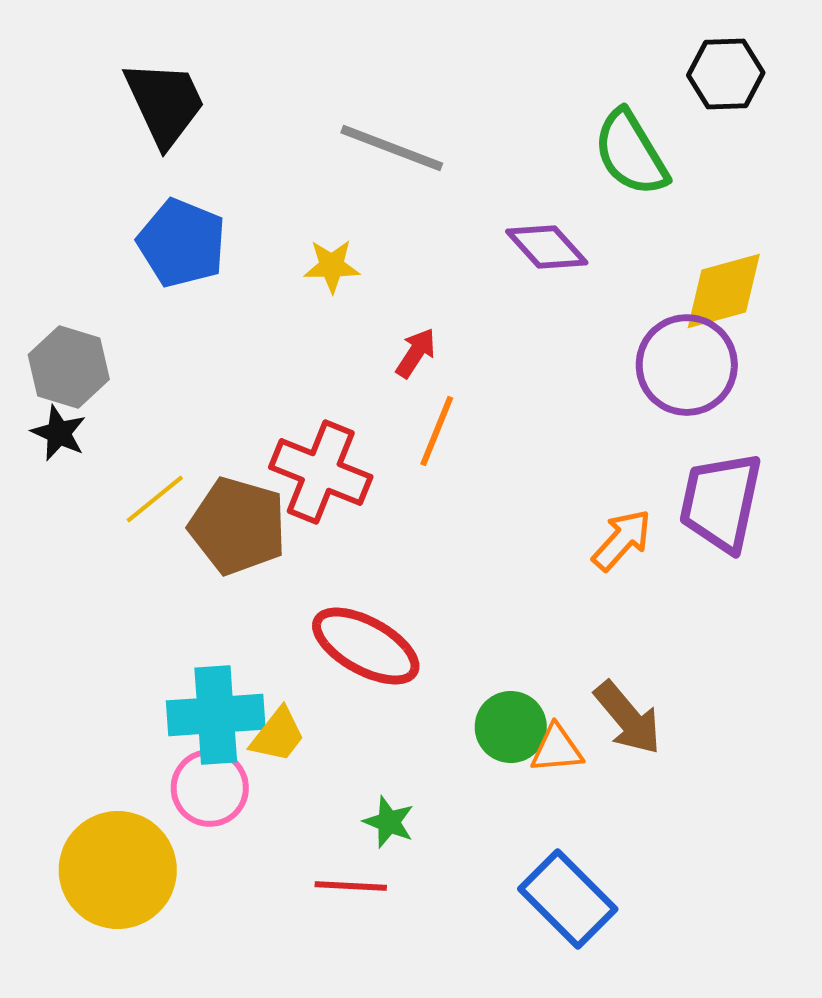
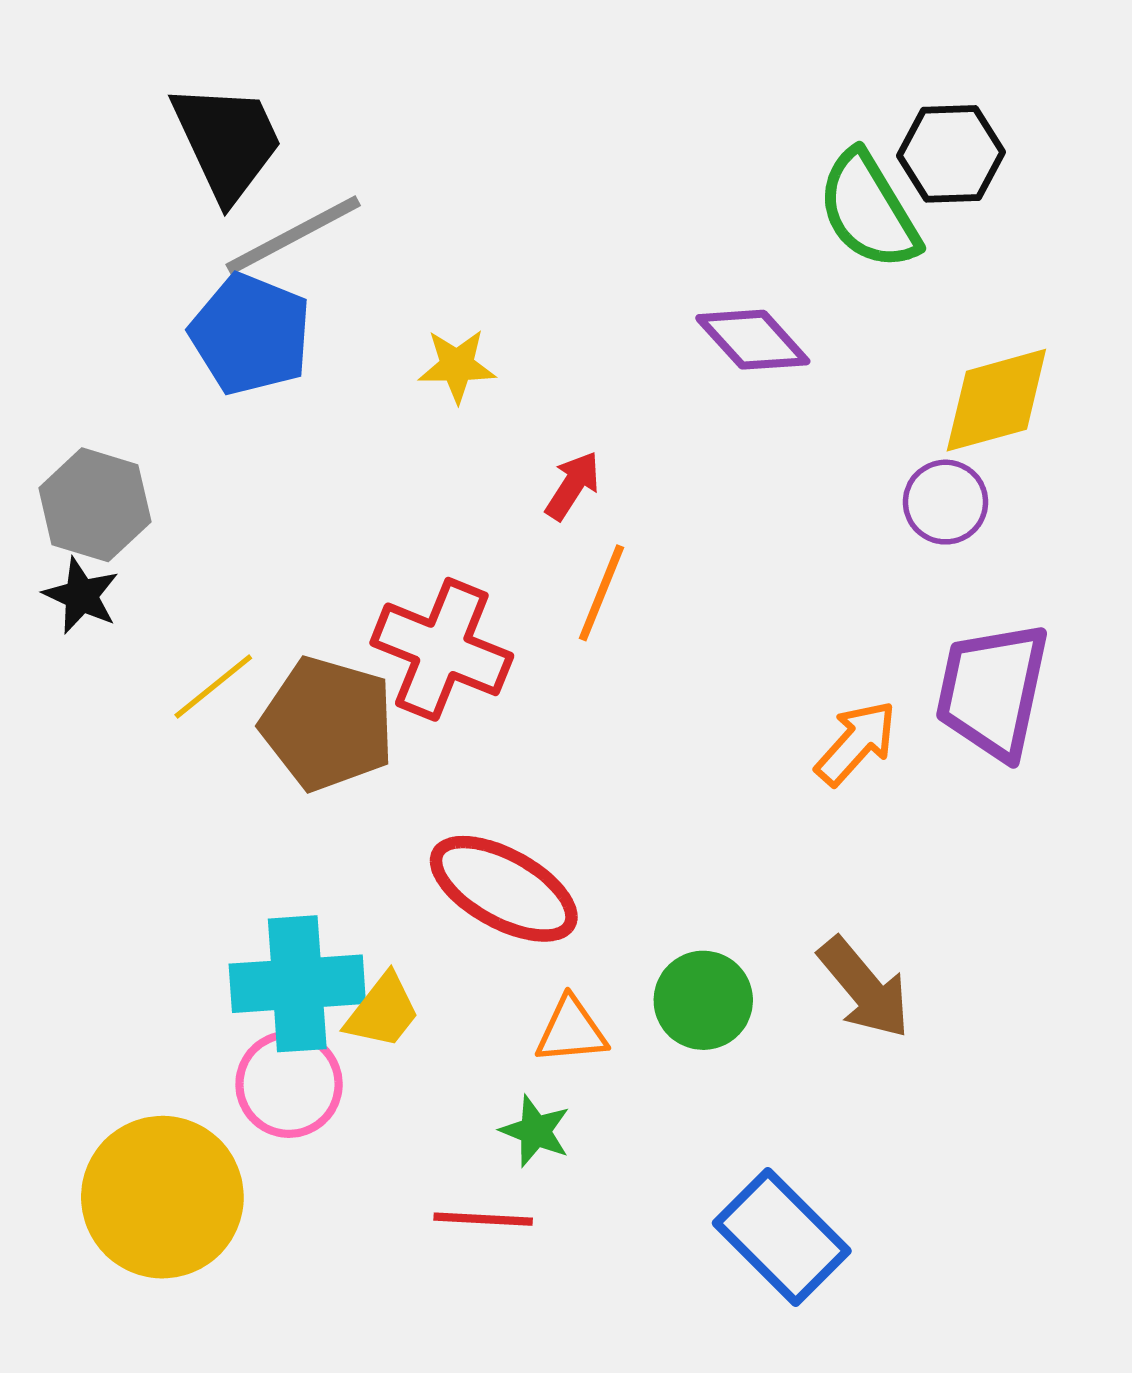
black hexagon: (726, 74) -> (951, 154), moved
gray line: (392, 148) -> (293, 235), moved, turned -49
purple circle: (687, 365) -> (946, 502), size x0.6
orange triangle: (557, 749) -> (571, 1031), moved

